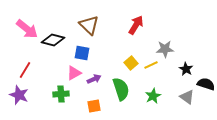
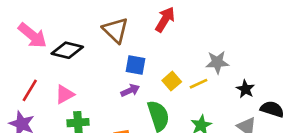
red arrow: (136, 25) -> (165, 19), moved
blue square: (82, 53) -> (136, 65), moved
pink triangle: (74, 73) -> (65, 94), moved
purple arrow: (94, 79) -> (130, 90), moved

